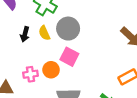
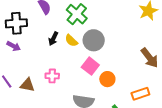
yellow semicircle: (44, 33) -> (71, 41), turned -32
orange circle: (51, 70) -> (107, 79), moved

